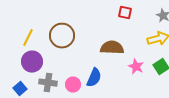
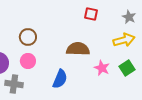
brown circle: (62, 36) -> (28, 37), size x0.7
pink circle: (73, 85) -> (28, 61), moved

